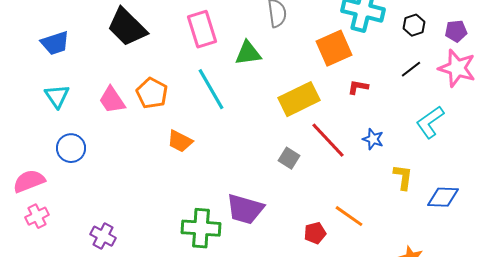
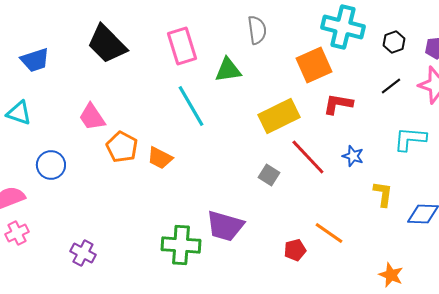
red L-shape: (358, 87) -> (338, 104), size x1.4
orange pentagon: (152, 93) -> (122, 147), moved
cyan triangle: (57, 96) -> (19, 113), moved, turned -36
cyan L-shape: (430, 122) -> (410, 139), turned 40

